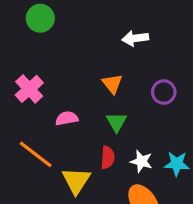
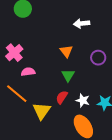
pink semicircle: (67, 118) -> (28, 72), moved
red semicircle: (108, 157) -> (62, 97), turned -152

